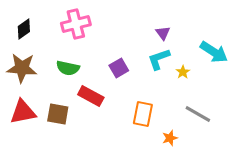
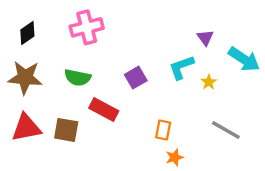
purple triangle: (163, 33) -> (205, 38), moved
orange rectangle: (143, 114) -> (163, 130), size x0.7
orange star: (170, 138) -> (175, 157), moved

